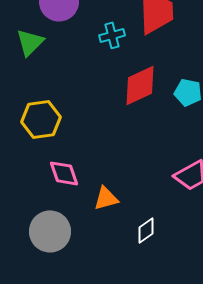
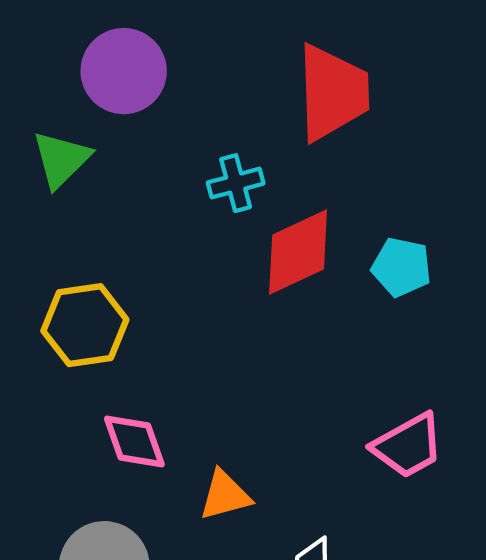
cyan cross: (112, 35) -> (236, 183), moved

